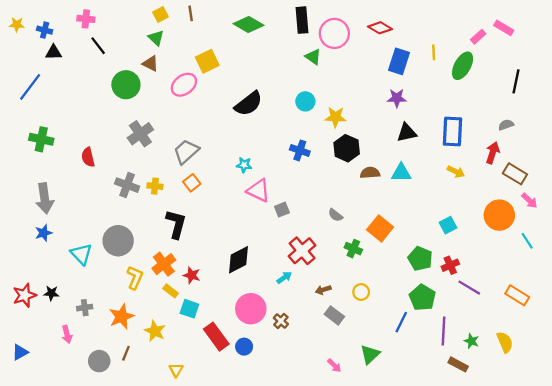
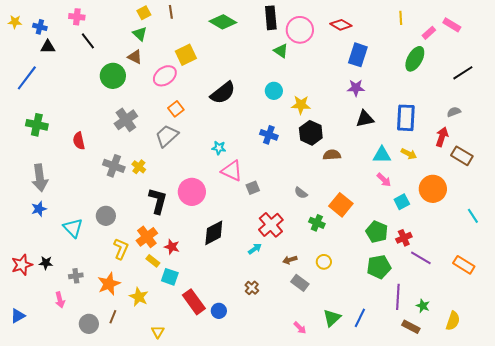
yellow line: (434, 52) -> (401, 18), moved
black line: (516, 81) -> (463, 73), turned 45
cyan triangle: (401, 173) -> (382, 155), moved
orange square: (192, 183) -> (176, 109), moved
yellow cross: (155, 186) -> (139, 167), turned 32
pink arrow: (529, 201) -> (384, 180), moved
orange circle: (499, 215) -> (433, 189), moved
gray circle: (118, 241) -> (106, 216), size x0.7
green pentagon: (422, 298) -> (379, 267), turned 30
pink circle: (251, 309) -> (192, 192), moved
blue line: (401, 322) -> (360, 318), moved
yellow semicircle: (505, 342) -> (453, 321), moved, turned 42

